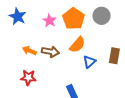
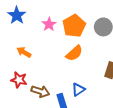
brown arrow: (50, 52) -> (40, 91), moved
blue triangle: (89, 62) -> (78, 90), moved

